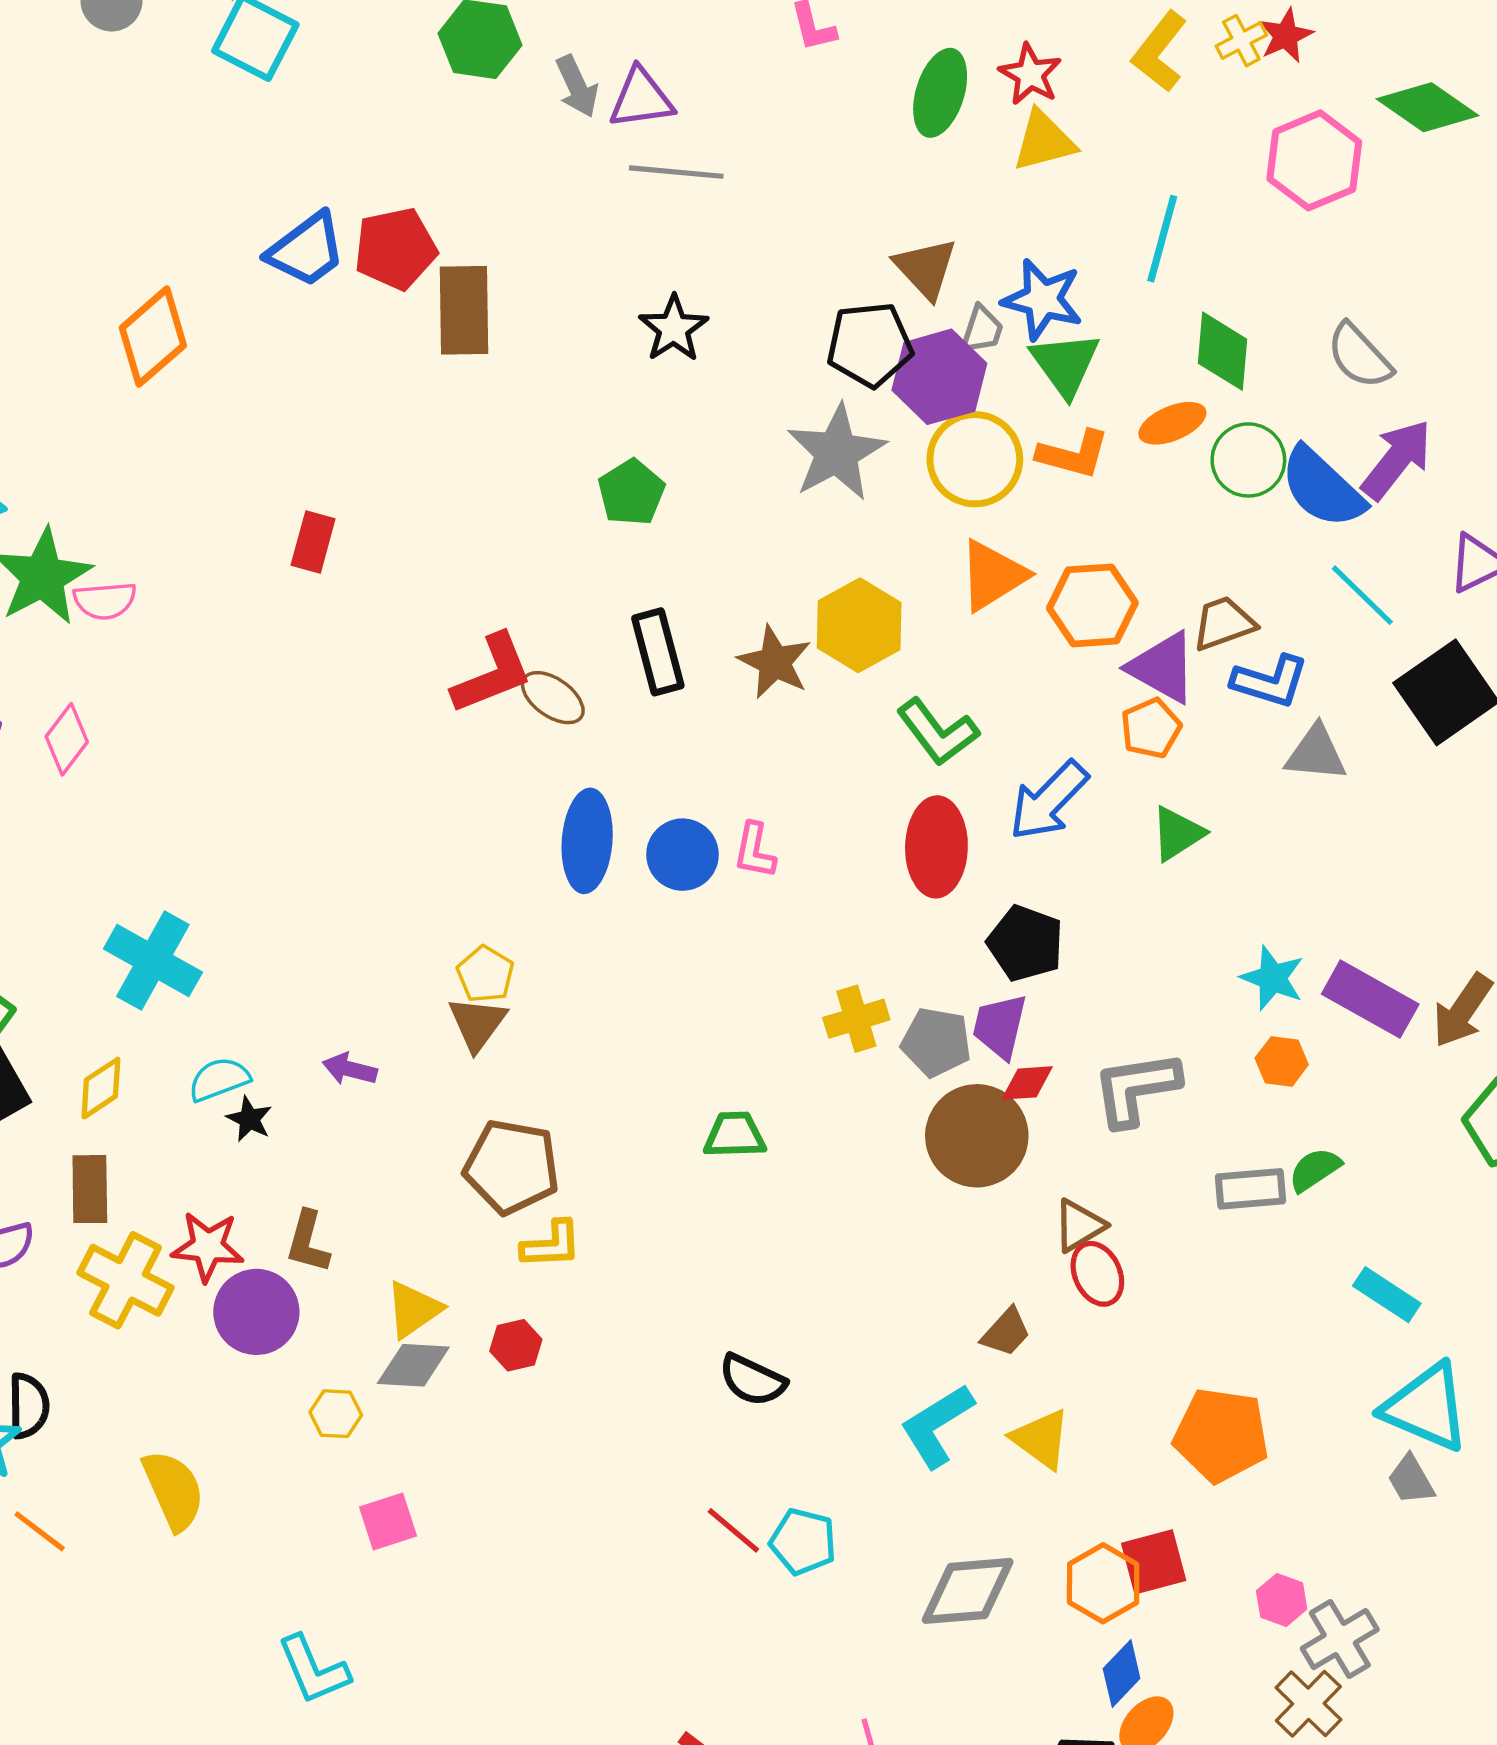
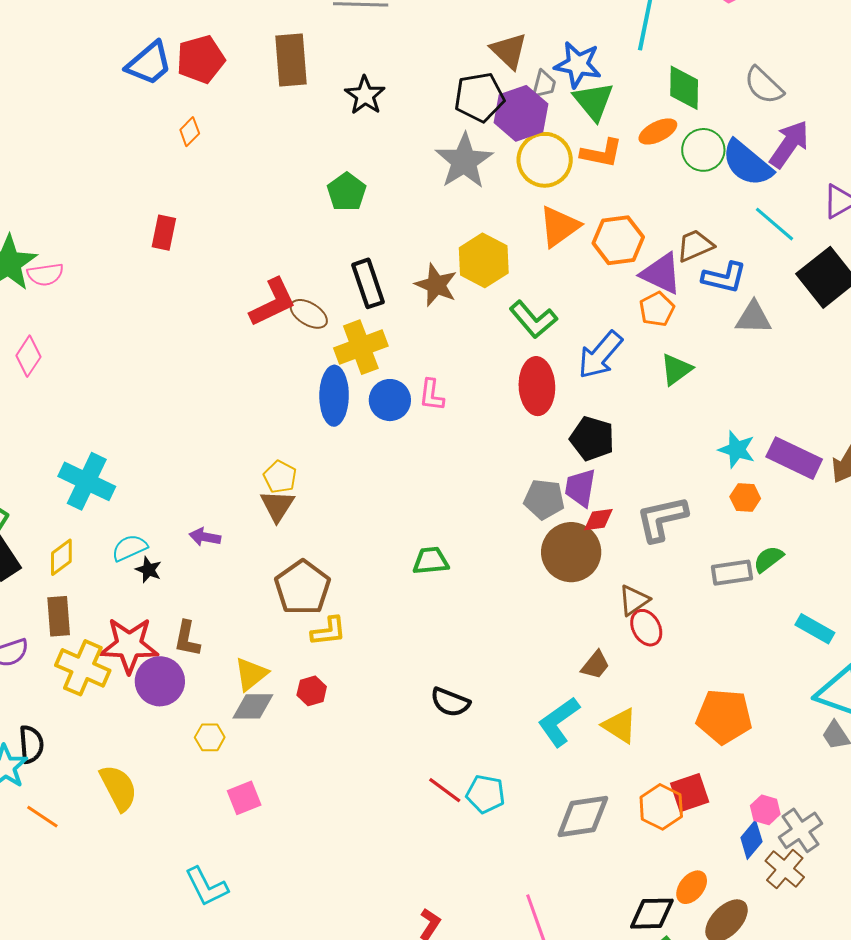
brown rectangle: (464, 310) -> (291, 60), moved
orange diamond: (153, 337) -> (190, 132), moved, size x0.5
yellow cross: (856, 1019) -> (361, 347), moved, size x1.4
brown pentagon: (512, 1167) -> (303, 588), turned 30
red star: (208, 1247) -> (129, 645), size x1.4
blue diamond: (1122, 1673) -> (751, 840), moved

